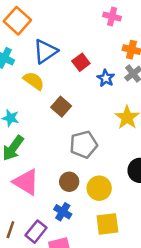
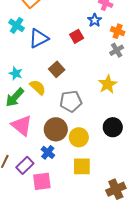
blue triangle: (45, 51) -> (39, 38), moved
blue star: (106, 78) -> (95, 20), moved
yellow semicircle: (34, 81) -> (38, 87), moved
brown circle: (69, 182) -> (56, 129), size x1.5

